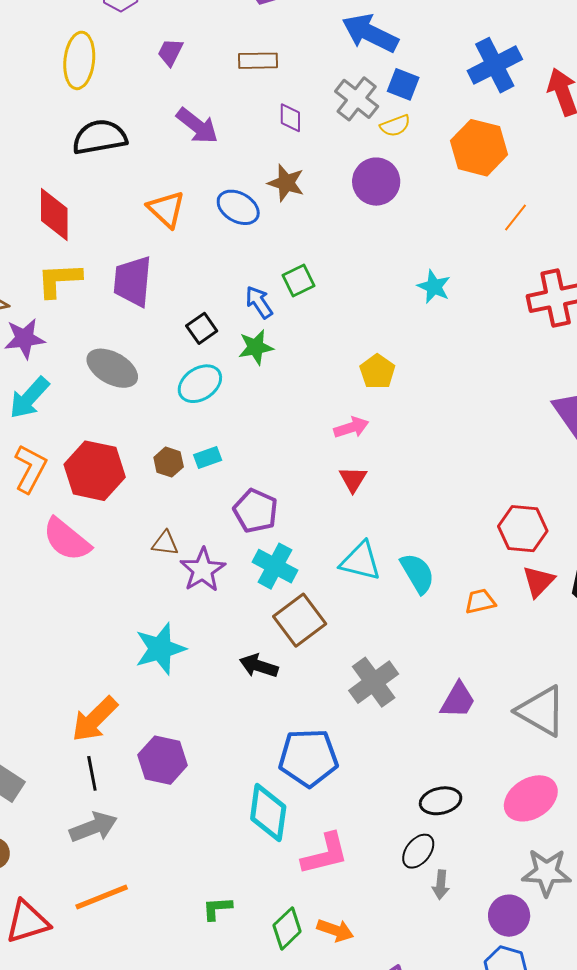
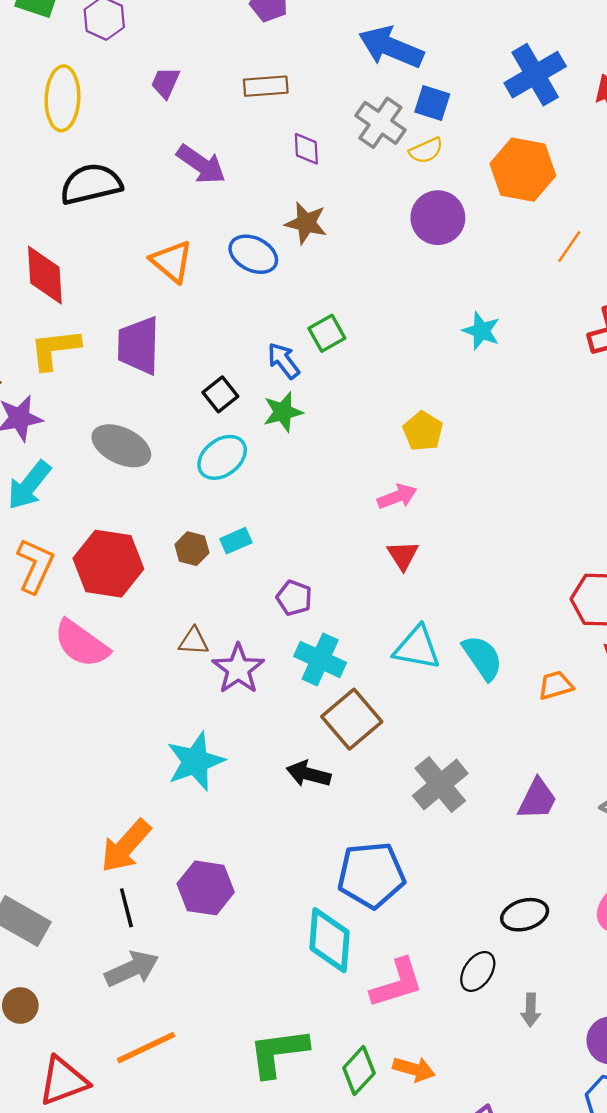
purple circle: (376, 182) -> (438, 218), moved
purple pentagon: (256, 511) -> (294, 598), size x0.7
black ellipse: (418, 851) -> (478, 971), moved
green L-shape: (217, 908) -> (278, 1053), size x1.8

